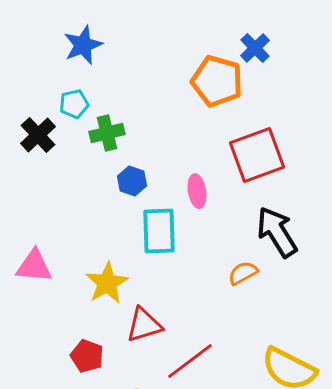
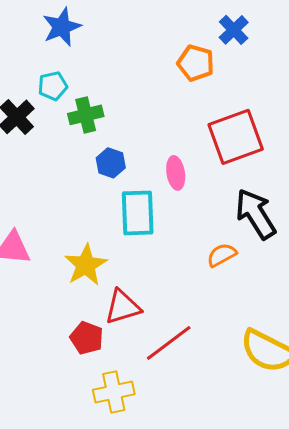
orange pentagon: (217, 81) -> (196, 63), size x0.7
red pentagon: (87, 356) -> (87, 338), moved

